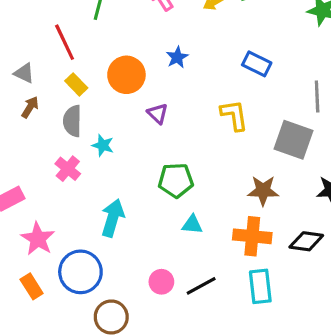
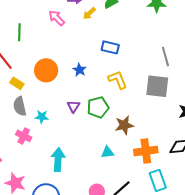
blue star: (177, 57) -> (79, 70), moved
blue rectangle: (257, 64) -> (110, 47), moved
purple triangle: (158, 114) -> (73, 106), moved, turned 32
green pentagon: (176, 180) -> (98, 107), moved
brown star: (263, 191) -> (124, 125), moved

